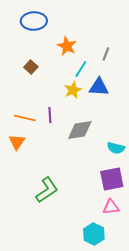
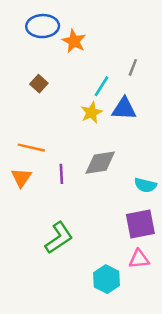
orange star: (67, 46) -> (74, 41), moved
purple line: (50, 115) -> (61, 174), moved
cyan hexagon: (94, 234) -> (106, 279), moved

